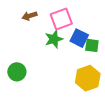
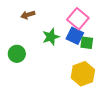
pink square: (61, 19) -> (78, 19), moved, turned -30
green circle: (17, 72) -> (17, 54), moved

